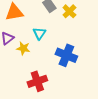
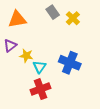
cyan triangle: (39, 33) -> (39, 67), moved

